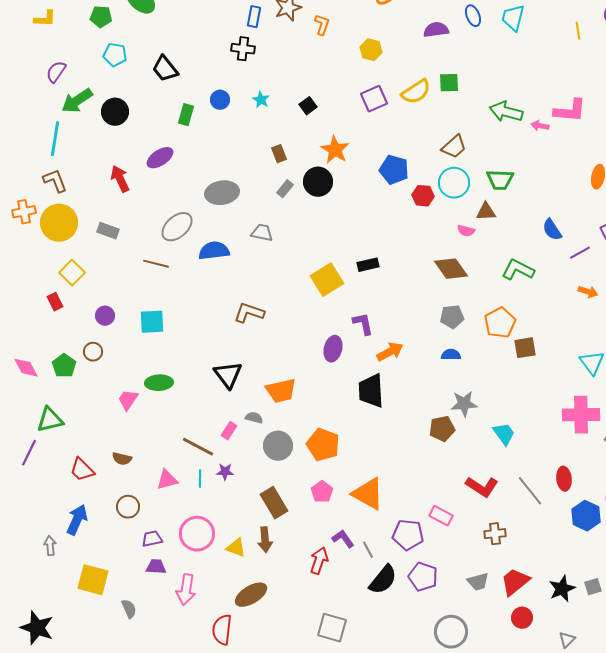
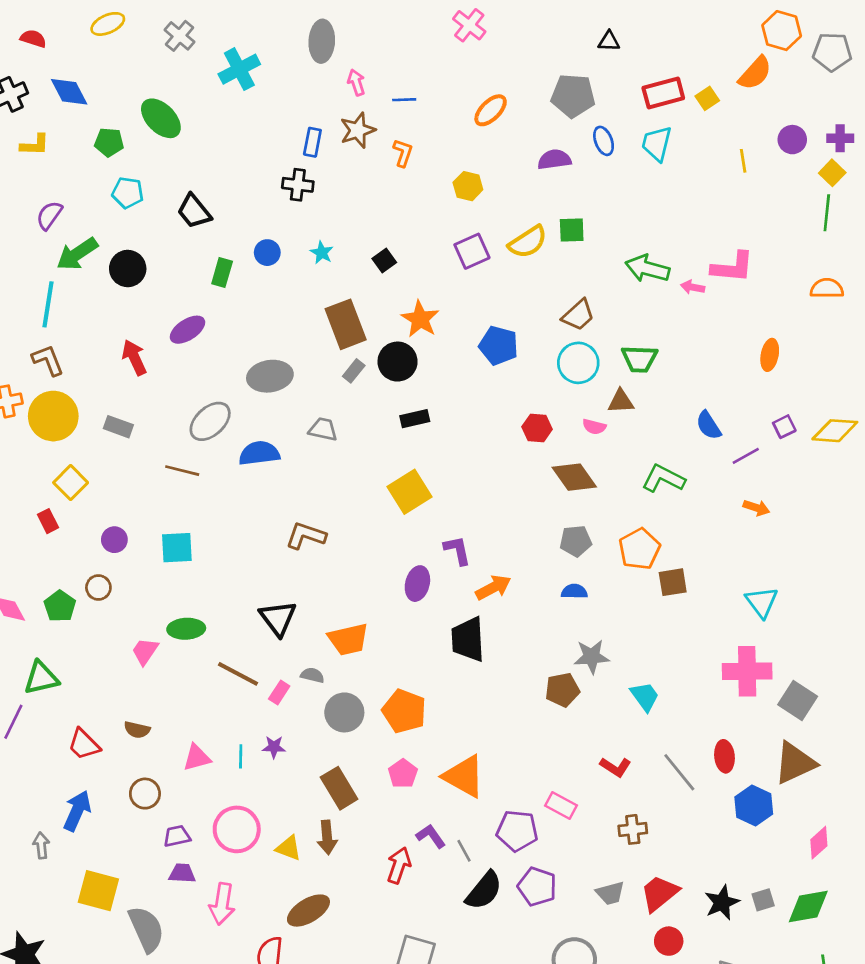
brown rectangle: (279, 154) -> (346, 324), size x2.0
red hexagon: (423, 196) -> (537, 428), moved
black rectangle: (368, 265) -> (415, 419), moved
brown line: (198, 447) -> (238, 674), moved
red L-shape: (482, 487) -> (616, 767), size x0.7
gray semicircle: (129, 609) -> (146, 929), size x1.8

